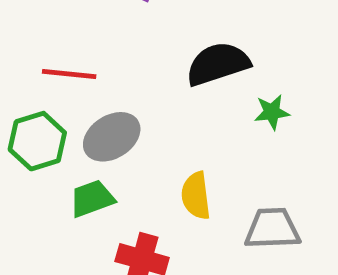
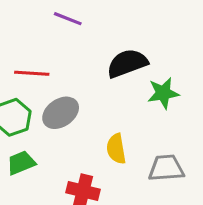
green star: (272, 112) -> (163, 93), size x1.4
green trapezoid: (92, 199) -> (21, 163), moved

